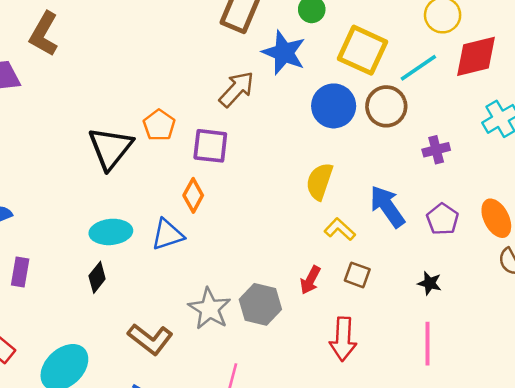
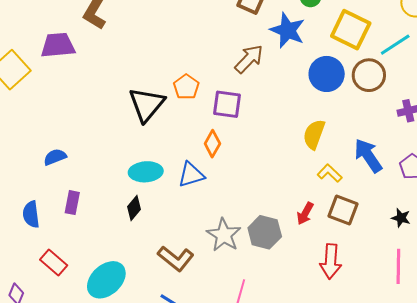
brown square: (357, 275) -> (343, 210), size x1.4

